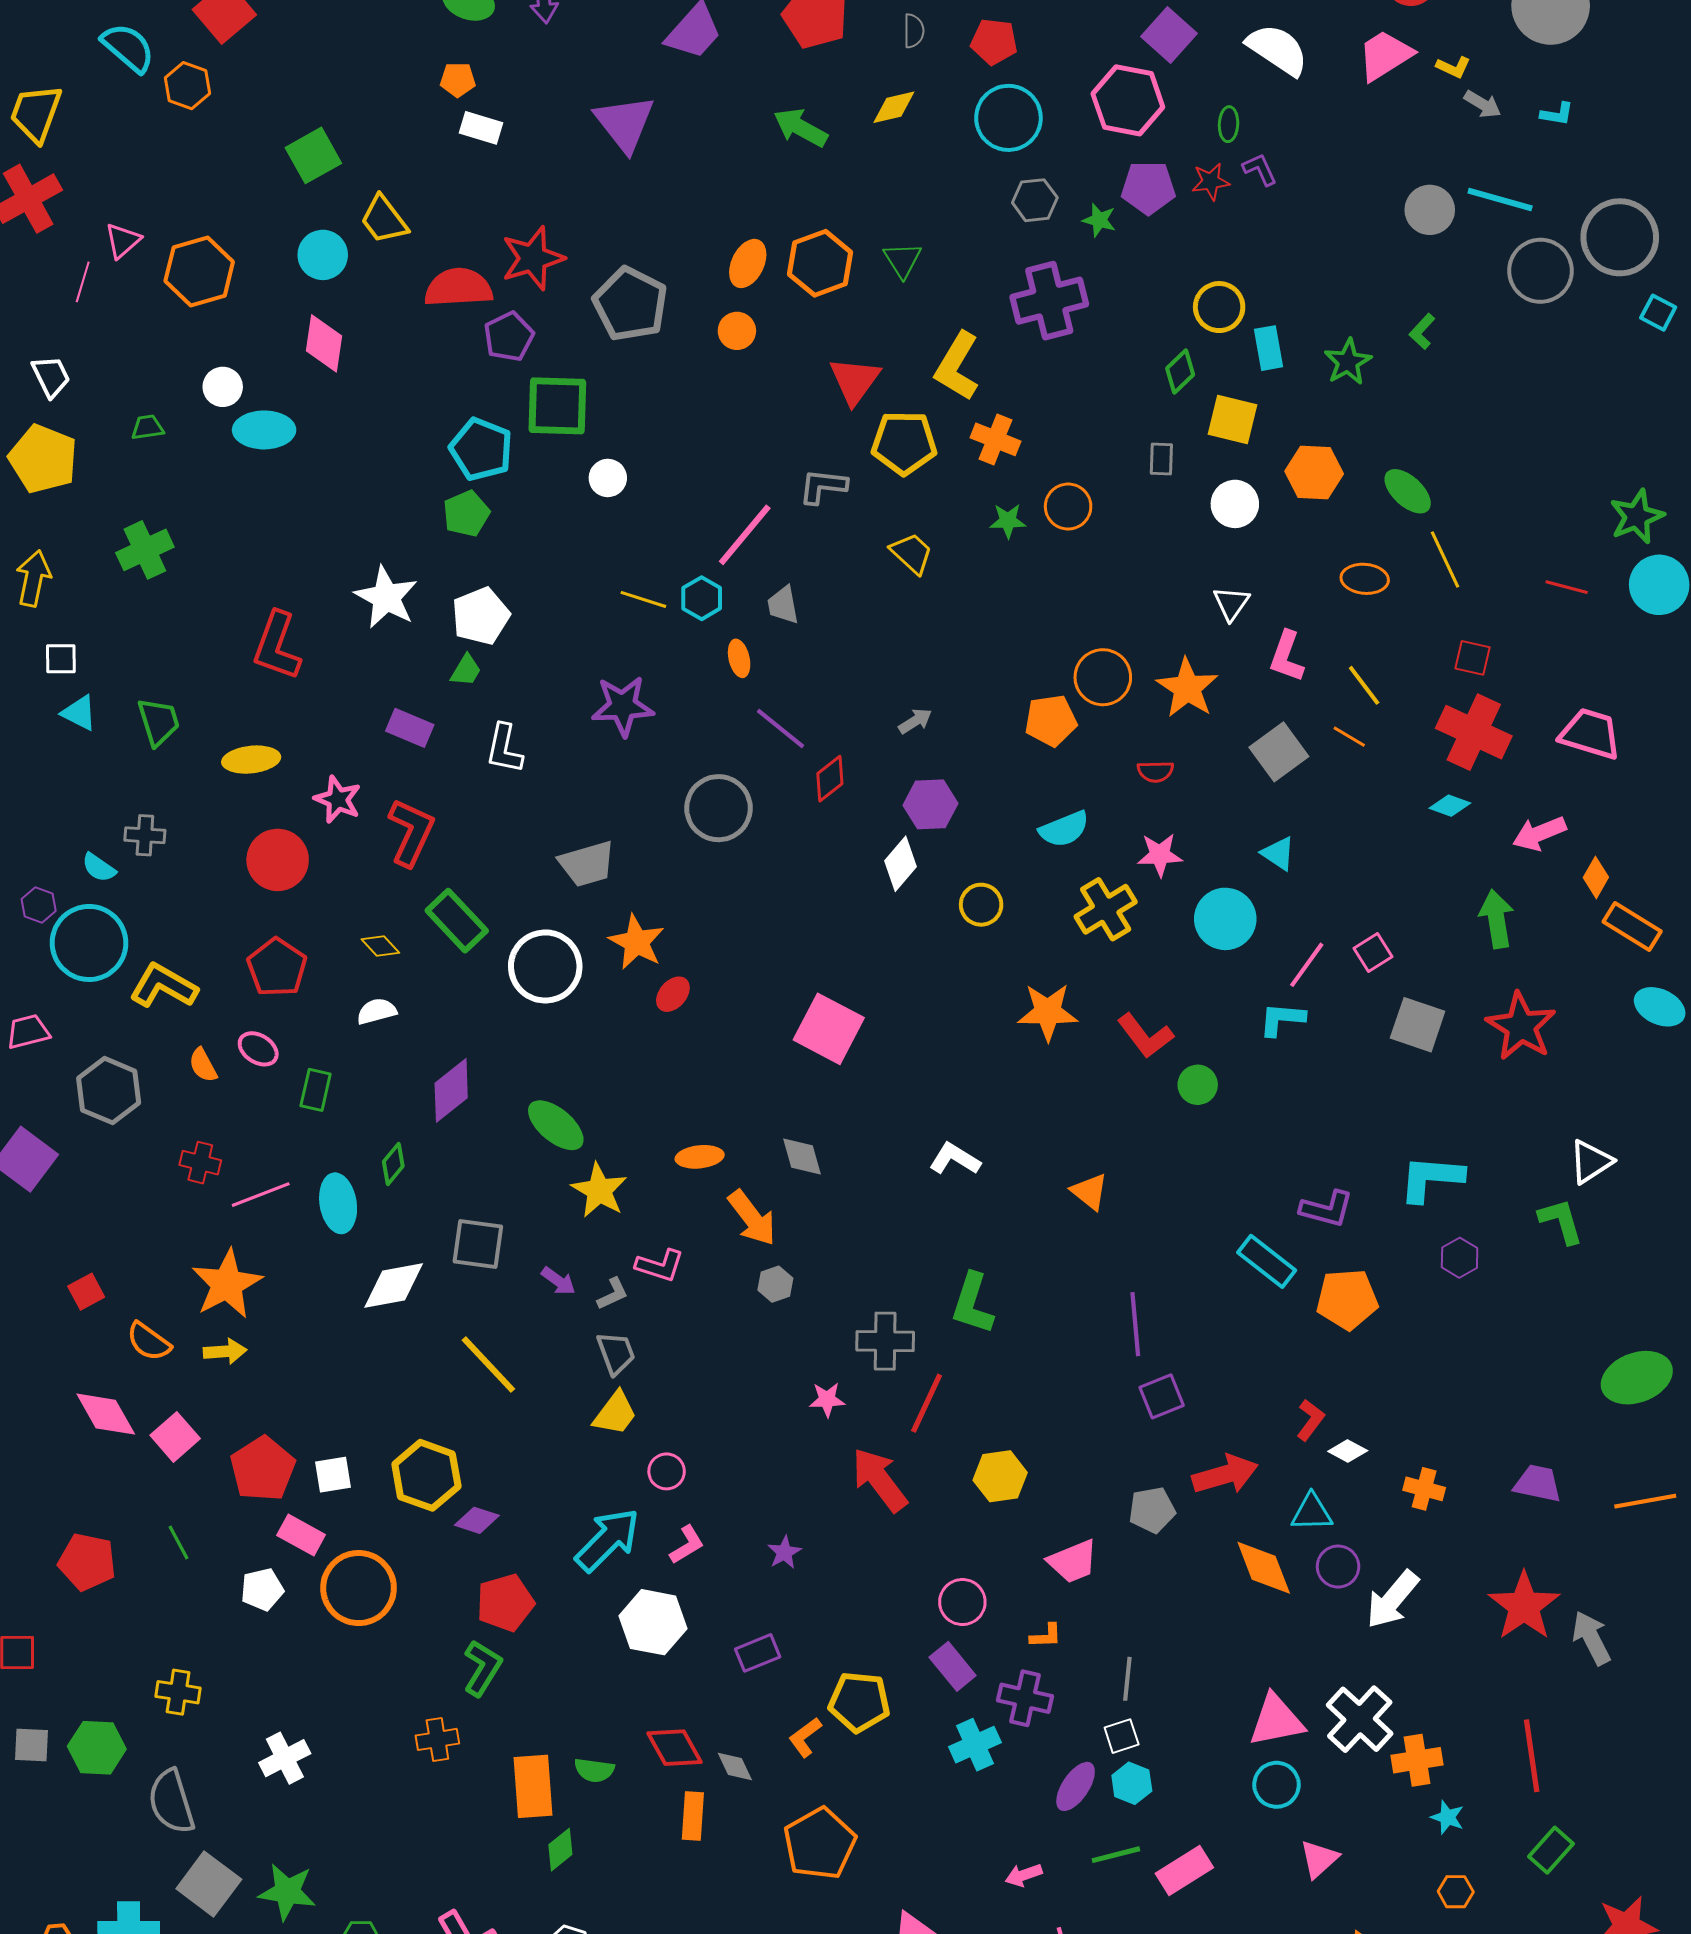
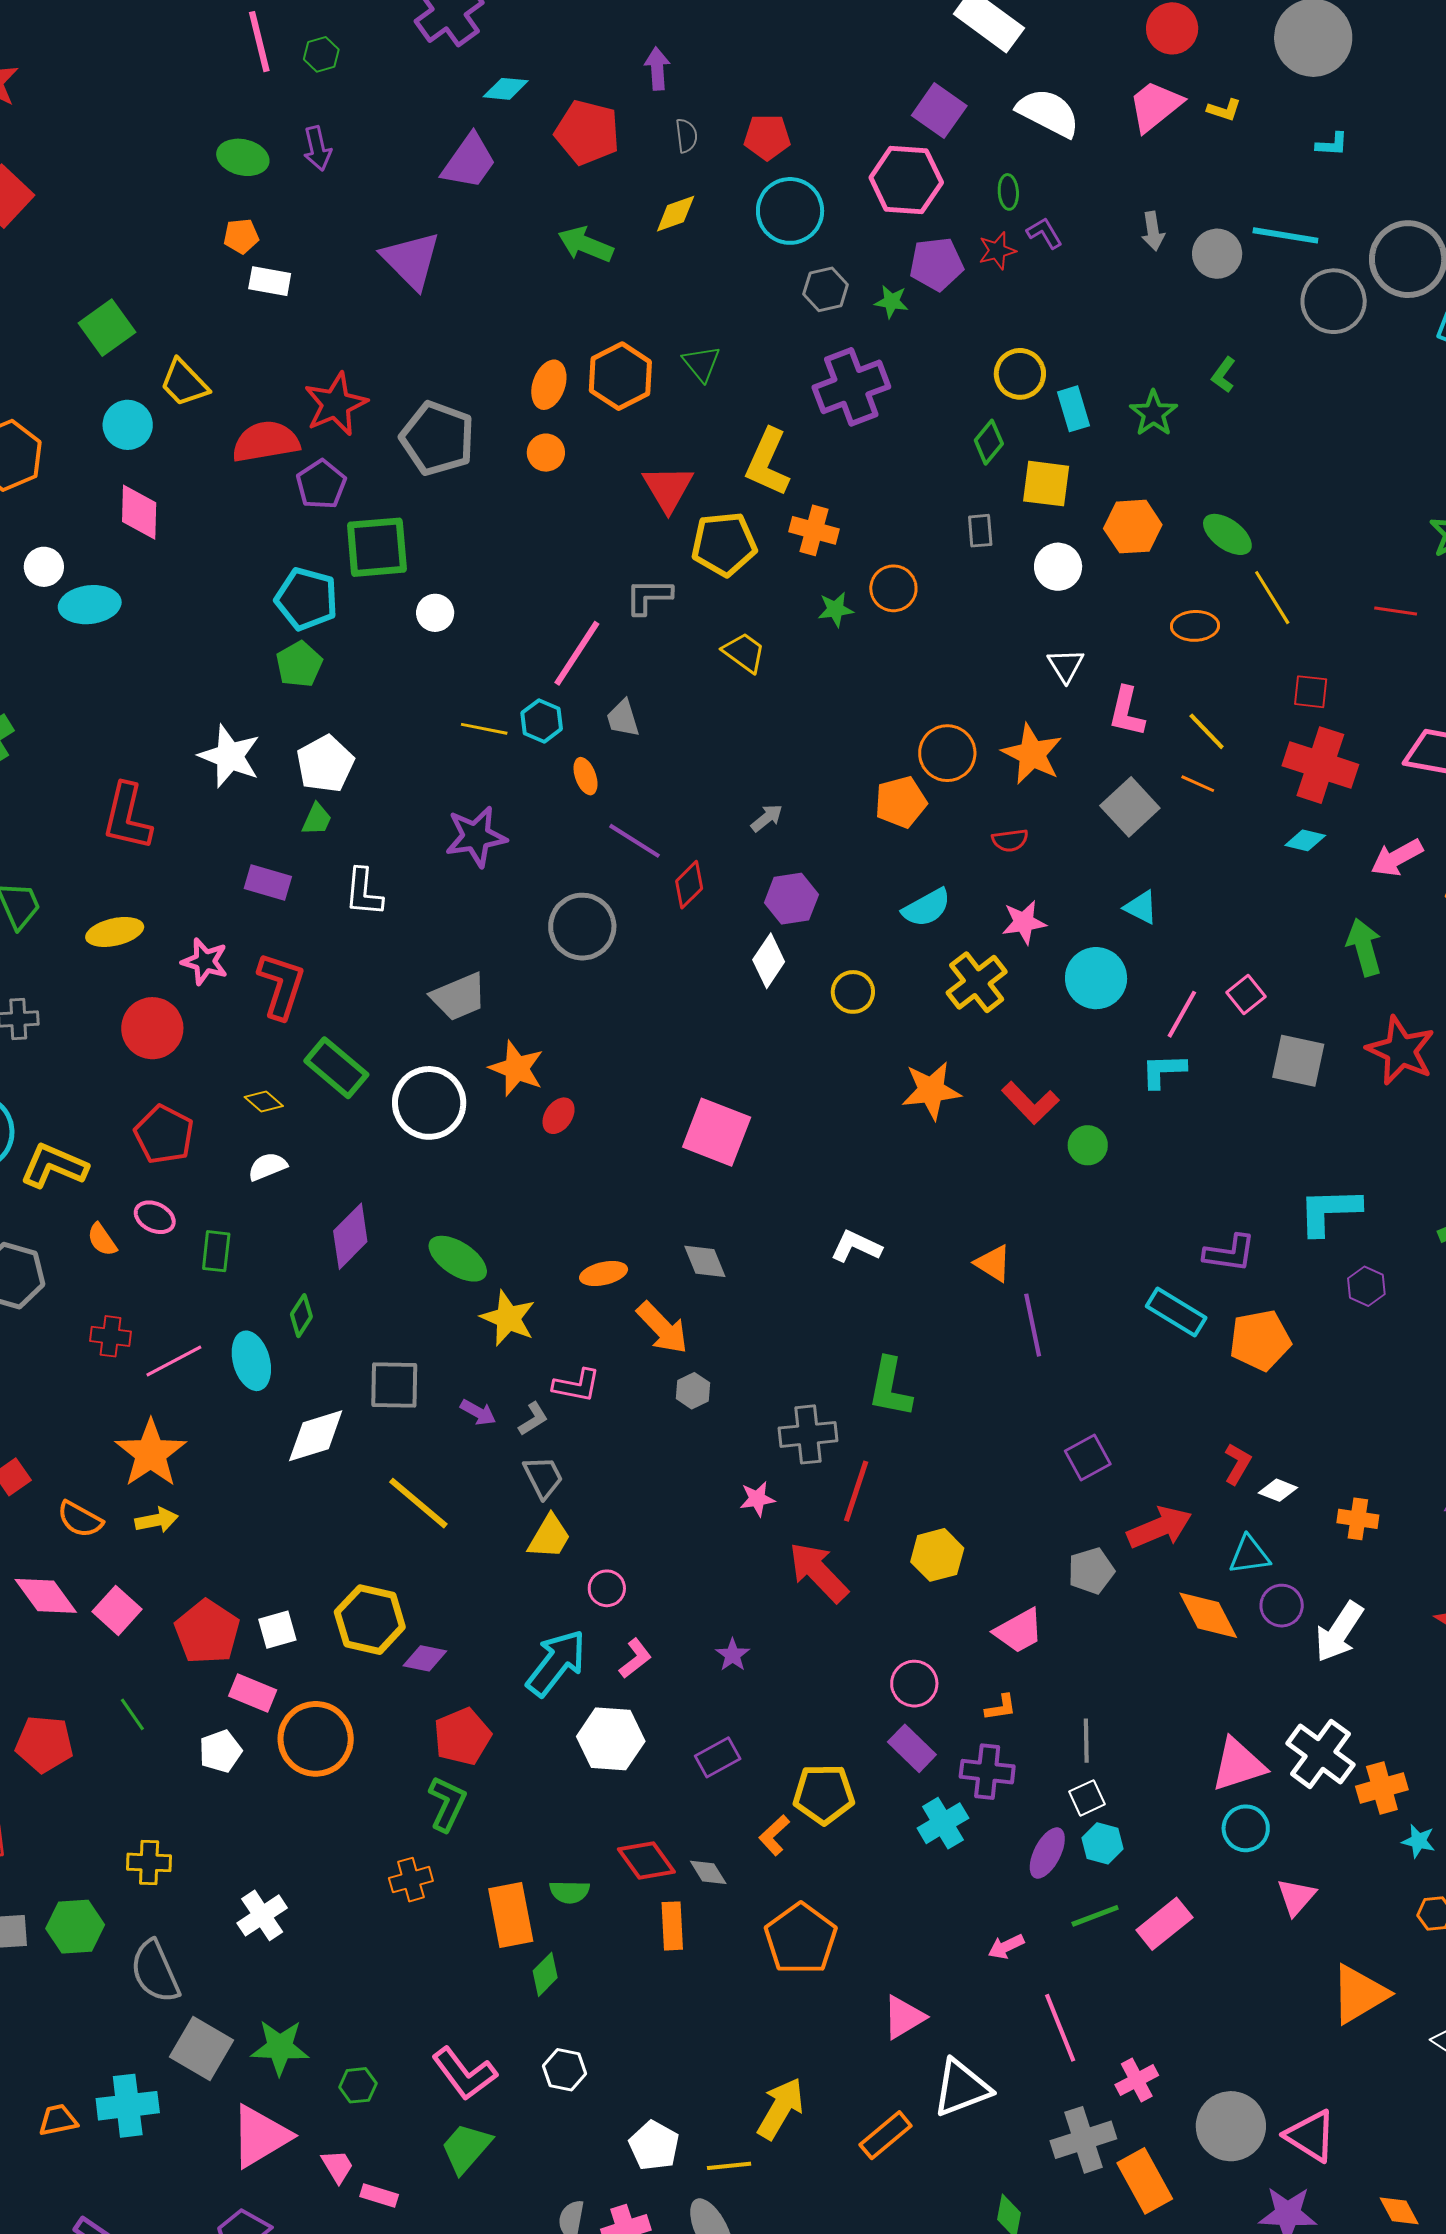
gray arrow: (1483, 104) -> (1153, 231), moved, turned 57
purple line: (1135, 1324) -> (1033, 1325), moved

